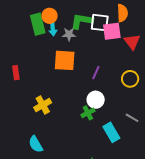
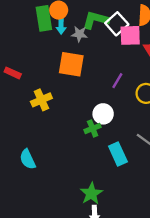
white square: (100, 23) -> (117, 24), turned 36
red rectangle: (16, 73) -> (13, 73), turned -64
purple line: (96, 73) -> (117, 81), moved
yellow cross: (43, 105) -> (41, 100), moved

